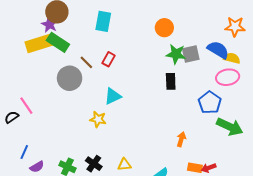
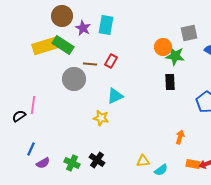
purple star: (50, 25) -> (83, 28), moved
orange circle: (164, 28) -> (163, 47), moved
gray square: (191, 54) -> (189, 33), moved
brown line: (86, 62) -> (90, 64), turned -40
pink line: (26, 106) -> (33, 105), turned 42
yellow triangle: (124, 165) -> (143, 161), moved

